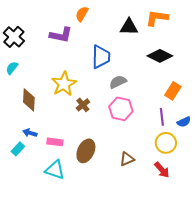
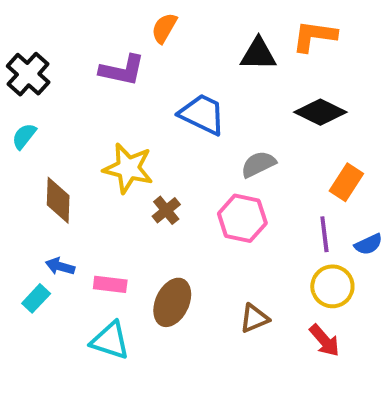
blue trapezoid: (101, 57) -> (202, 114), turned -65
gray semicircle: (118, 82) -> (258, 164), moved
yellow star: (64, 84) -> (128, 168), turned -30

